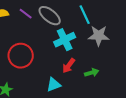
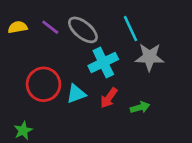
cyan triangle: (54, 85) -> (76, 94), moved

